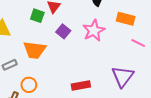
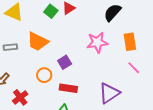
orange rectangle: (126, 19) -> (130, 42), turned 48
purple square: (63, 31) -> (65, 62), moved
orange circle: (29, 85) -> (44, 75), moved

